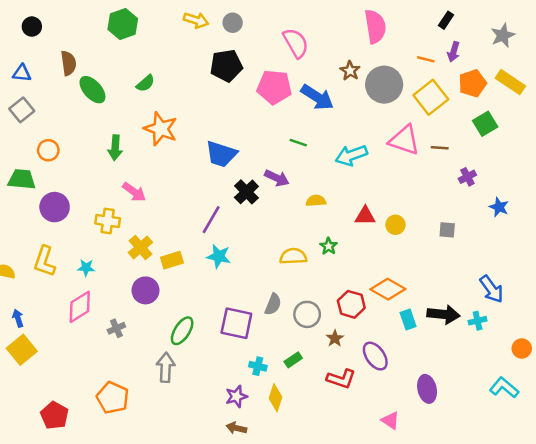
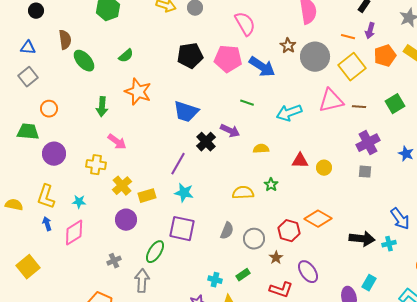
black pentagon: (226, 66) -> (190, 56), moved
green square: (485, 124) -> (395, 104), moved
pink triangle: (404, 140) -> (331, 101), turned -32
purple cross: (467, 177) -> (368, 143), moved, size x1.6
blue arrow: (18, 318) -> (47, 224), moved
cyan rectangle: (408, 319) -> (369, 283), moved, turned 49
purple square: (236, 323) -> (182, 229), moved
gray cross: (116, 328) -> (114, 261), moved

